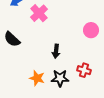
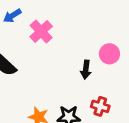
black arrow: (56, 51) -> (86, 70), moved

